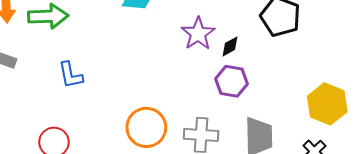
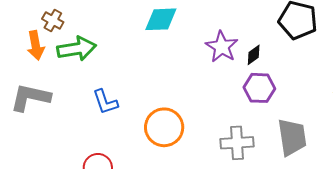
orange circle: (146, 127) -> (164, 127), moved

